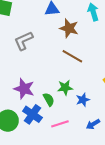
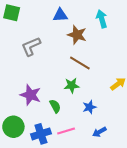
green star: (65, 88) -> (72, 85), moved
blue cross: (32, 114) -> (41, 134), moved, turned 36

